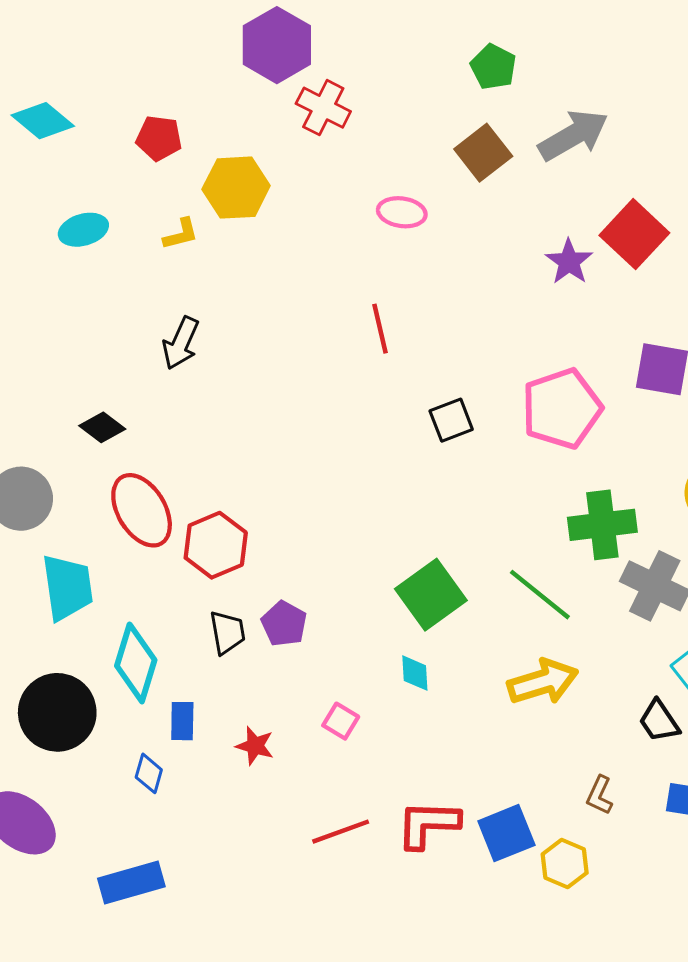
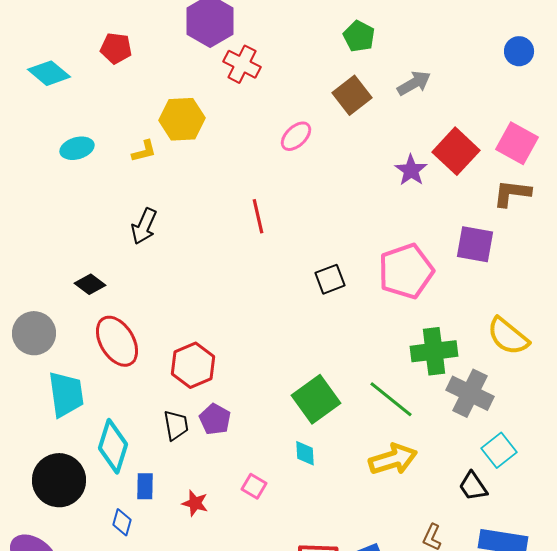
gray arrow: (573, 135) -> (414, 83), size x0.7
red pentagon: (159, 138) -> (116, 48), moved
pink ellipse: (402, 212) -> (296, 136), turned -52
red line: (380, 329) -> (258, 216), moved
red hexagon: (216, 545) -> (193, 365), moved

